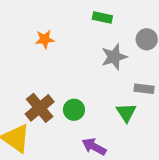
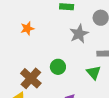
green circle: (74, 110) -> (58, 67), moved

